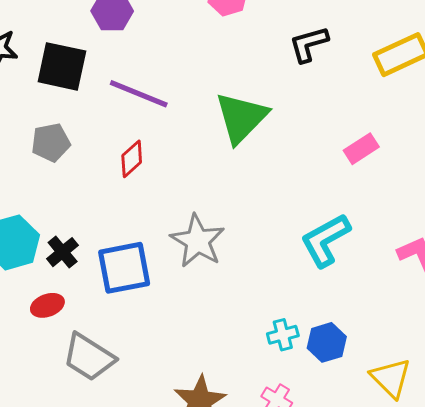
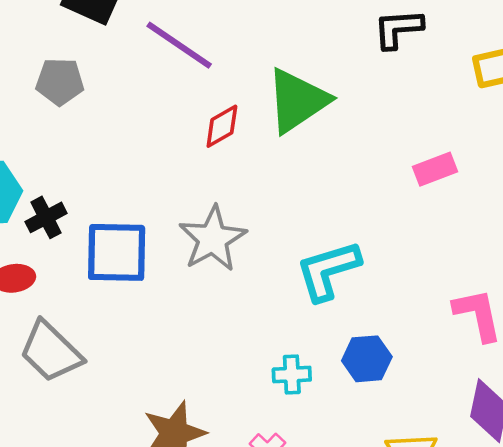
red diamond: (132, 159) -> (222, 126), moved
cyan L-shape: (325, 240) -> (328, 270), moved
blue hexagon: (327, 342) -> (367, 359), moved

